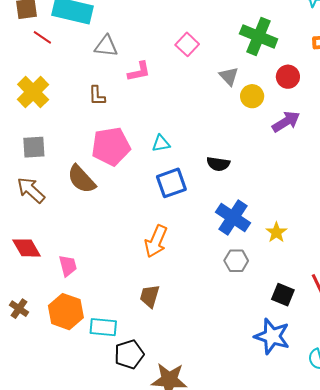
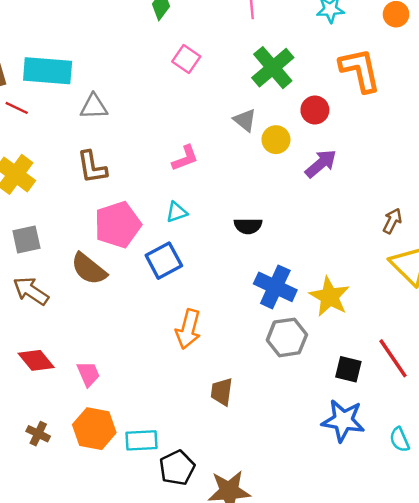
green cross: (259, 36) -> (273, 68), turned 36
pink square: (187, 44) -> (186, 59), moved
pink L-shape: (139, 71) -> (185, 158), moved
brown L-shape: (97, 96) -> (92, 167), size x1.4
blue square: (171, 183) -> (164, 261), moved
yellow star: (276, 232) -> (329, 297), size x1.6
gray hexagon: (236, 261) -> (287, 337), size x1.4
brown trapezoid: (150, 296) -> (222, 392), moved

